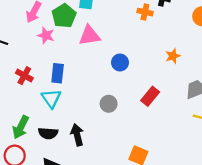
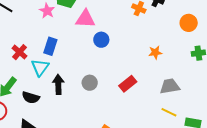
blue circle: (120, 62) -> (101, 40), moved
red cross: (24, 76) -> (20, 52), moved
black arrow: (77, 135) -> (58, 84), moved

